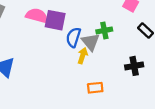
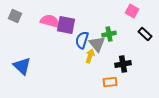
black cross: (134, 66) -> (123, 64), moved
orange rectangle: (95, 88) -> (110, 82), moved

